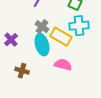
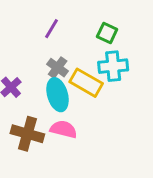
pink semicircle: (63, 65) -> (64, 129), moved
brown cross: (22, 71) -> (27, 134), size x1.5

